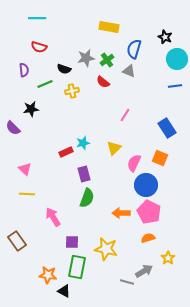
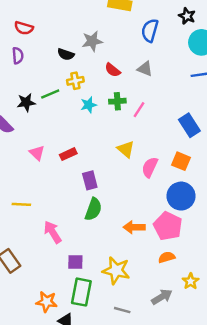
red semicircle: (39, 47) -> (24, 28), moved
green cross: (107, 60) -> (117, 101), moved, turned 32
gray triangle: (129, 71) -> (145, 69), moved
green line: (45, 84) -> (50, 94), moved
cyan star: (83, 143) -> (89, 105), moved
yellow triangle: (114, 148) -> (126, 149), turned -35
pink triangle: (25, 169) -> (37, 153), moved
blue circle: (146, 185) -> (181, 196), moved
gray line: (127, 282) -> (122, 310), moved

